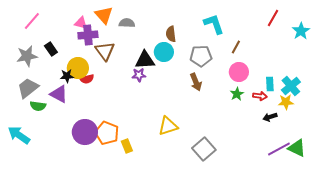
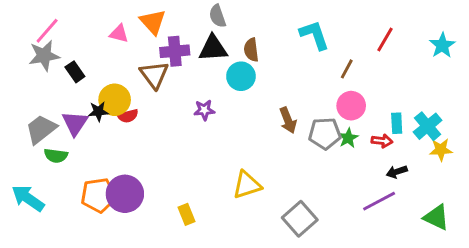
red line: (273, 18) -> (385, 40), moved
gray semicircle: (127, 23) -> (217, 16), moved, turned -112
purple cross: (88, 35) -> (175, 51), moved
gray star: (27, 56) -> (44, 56), moved
gray pentagon: (201, 56) -> (325, 134), moved
black triangle: (145, 60) -> (213, 48), moved
purple triangle: (59, 94) -> (75, 123), moved, turned 36
yellow star: (286, 102) -> (441, 150), moved
orange pentagon: (107, 133) -> (98, 195), moved, turned -30
purple line: (279, 149) -> (379, 201), moved

